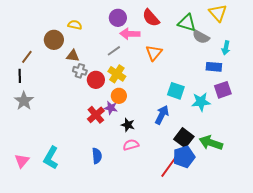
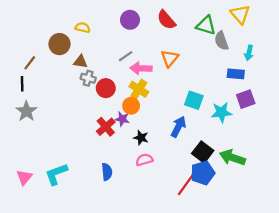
pink arrow: (130, 34) -> (141, 68), moved
gray semicircle: (201, 37) -> (221, 41), turned 42
yellow cross: (117, 74) -> (139, 89), moved
cyan L-shape: (51, 158) -> (56, 174), turned 40

